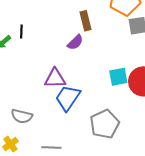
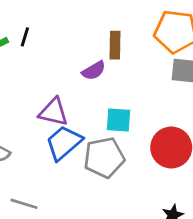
cyan square: (118, 77) -> (118, 120), moved
gray pentagon: (105, 124) -> (104, 158), moved

